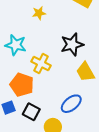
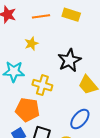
yellow star: (39, 13) -> (31, 44), moved

